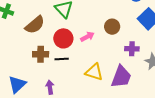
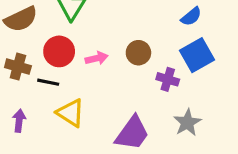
purple cross: (132, 49) -> (168, 79), moved
yellow triangle: (94, 72) -> (71, 113), moved

